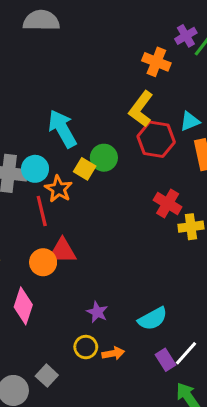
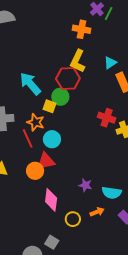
red hexagon: (156, 139) -> (68, 79), moved
cyan circle: (35, 169) -> (52, 139), moved
pink diamond: (23, 306) -> (51, 200), moved
purple star: (97, 312) -> (85, 185), moved
cyan semicircle: (153, 319) -> (112, 193), turned 48
orange arrow: (113, 353) -> (97, 212), moved

